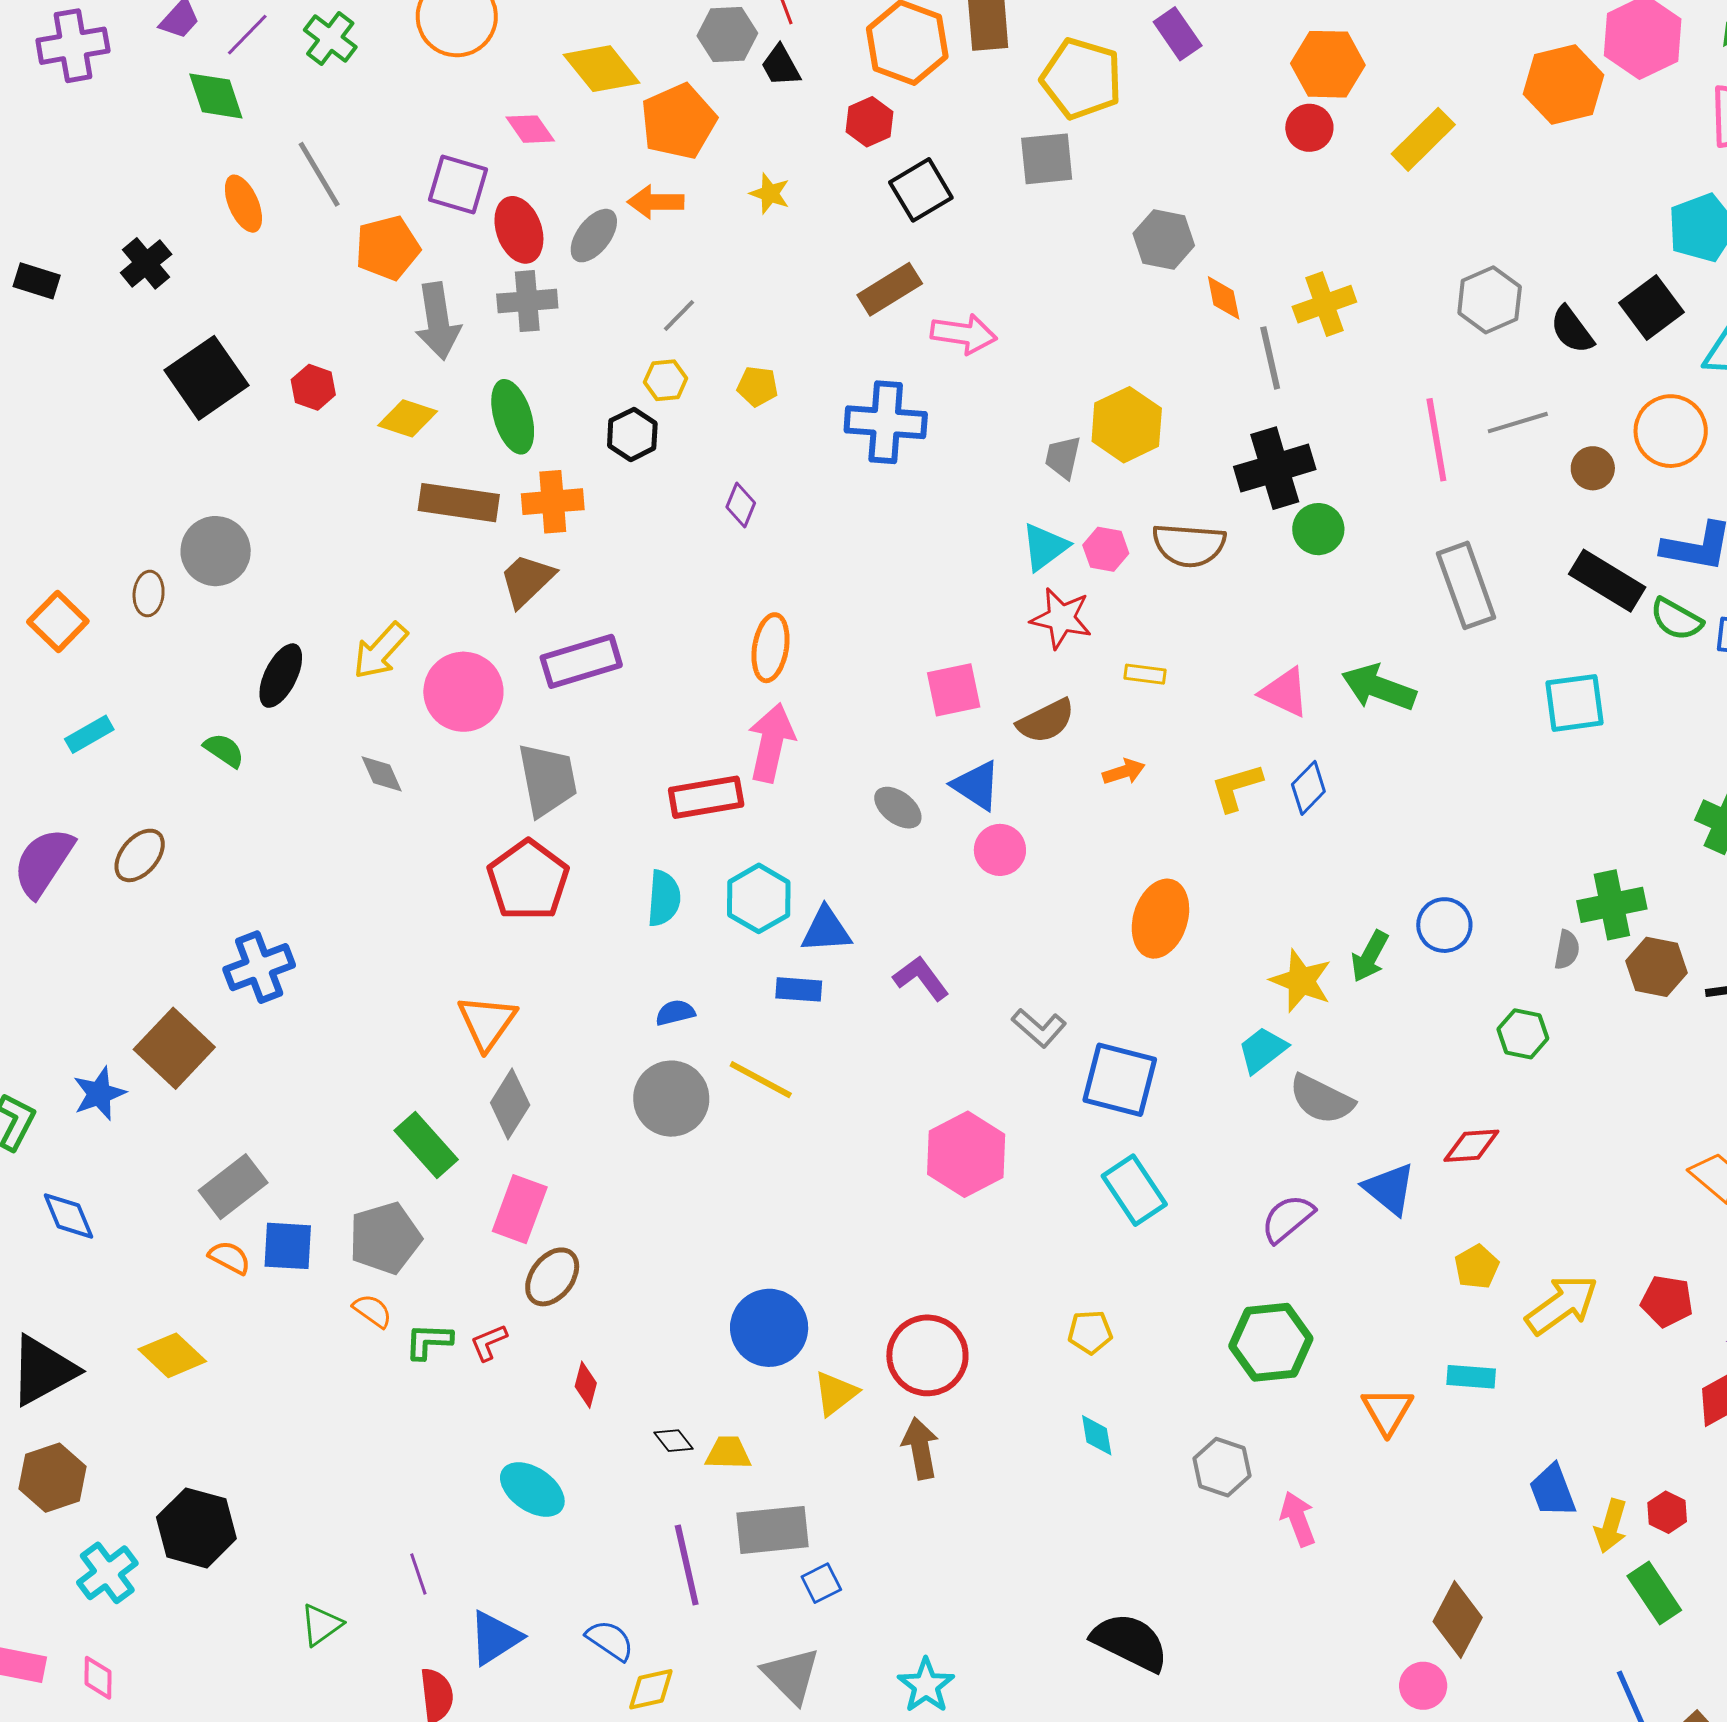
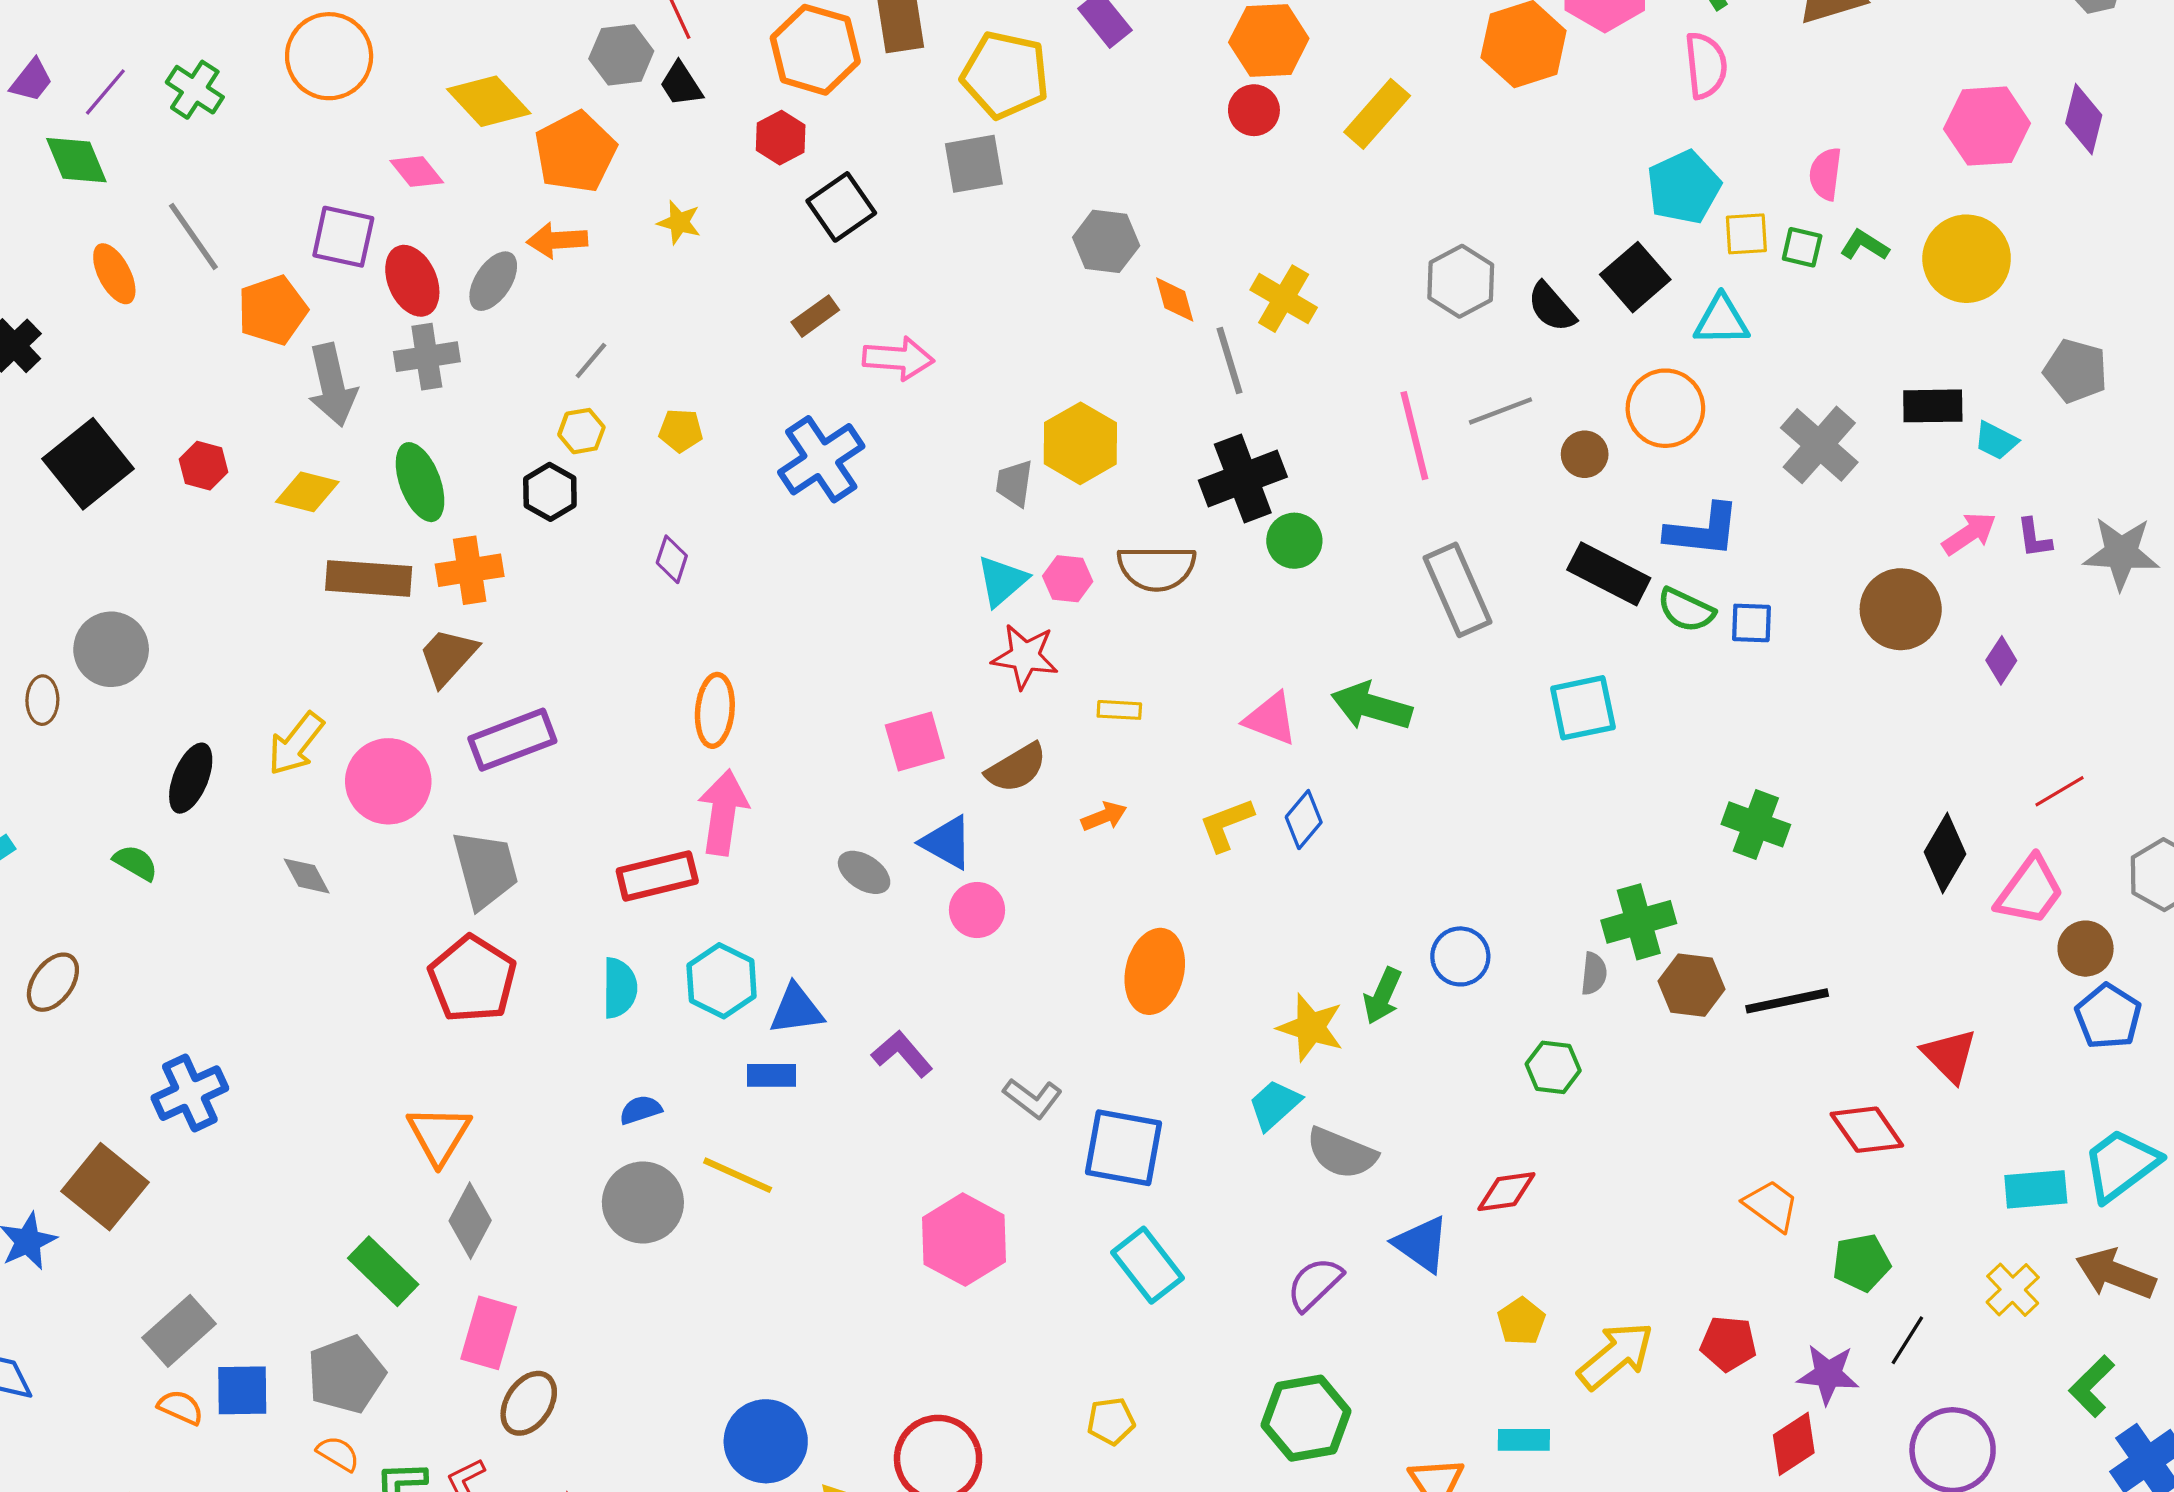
brown rectangle: (890, 289) -> (815, 316), size x0.7
yellow cross: (1324, 304) -> (1284, 299), turned -36
blue cross: (886, 422) -> (821, 459), turned -34

